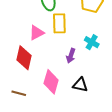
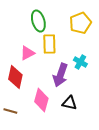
purple arrow: (71, 56) -> (60, 75), size x1.6

